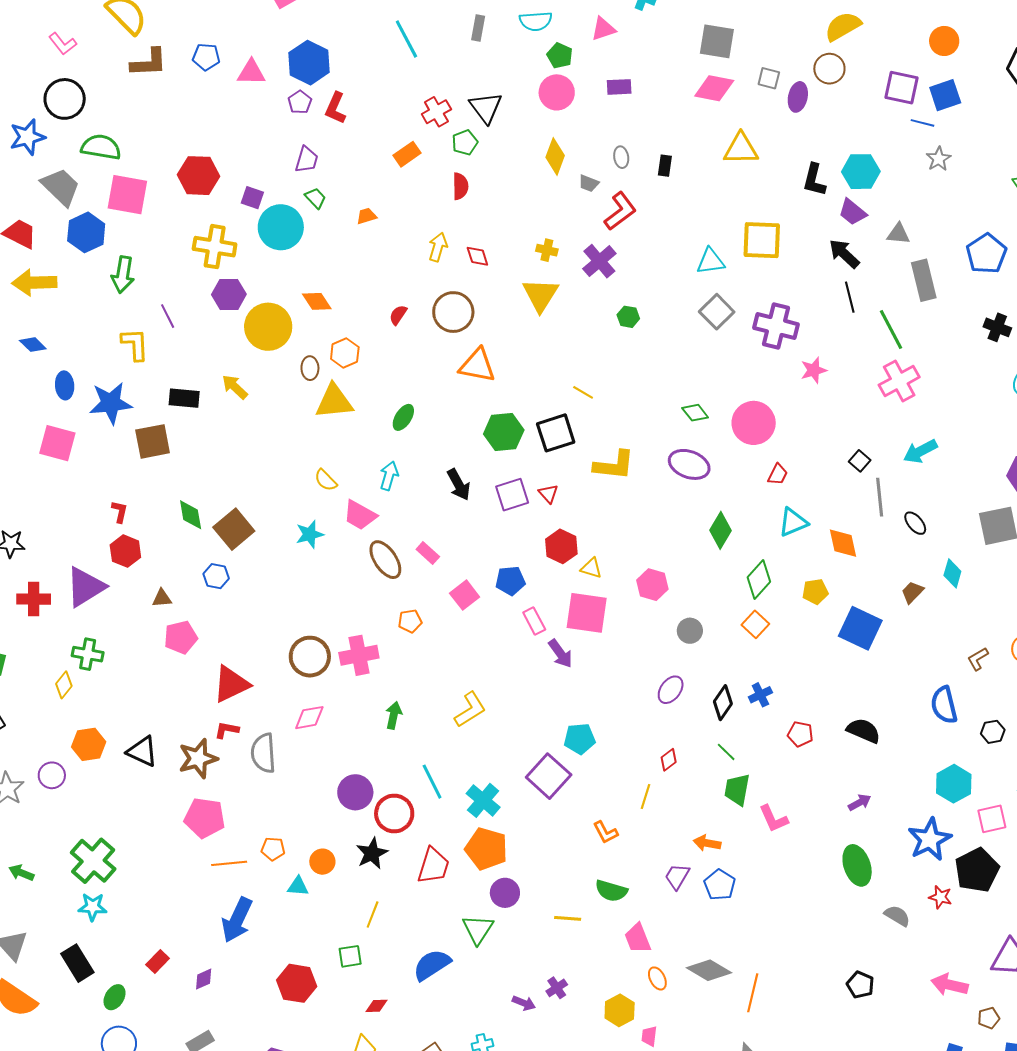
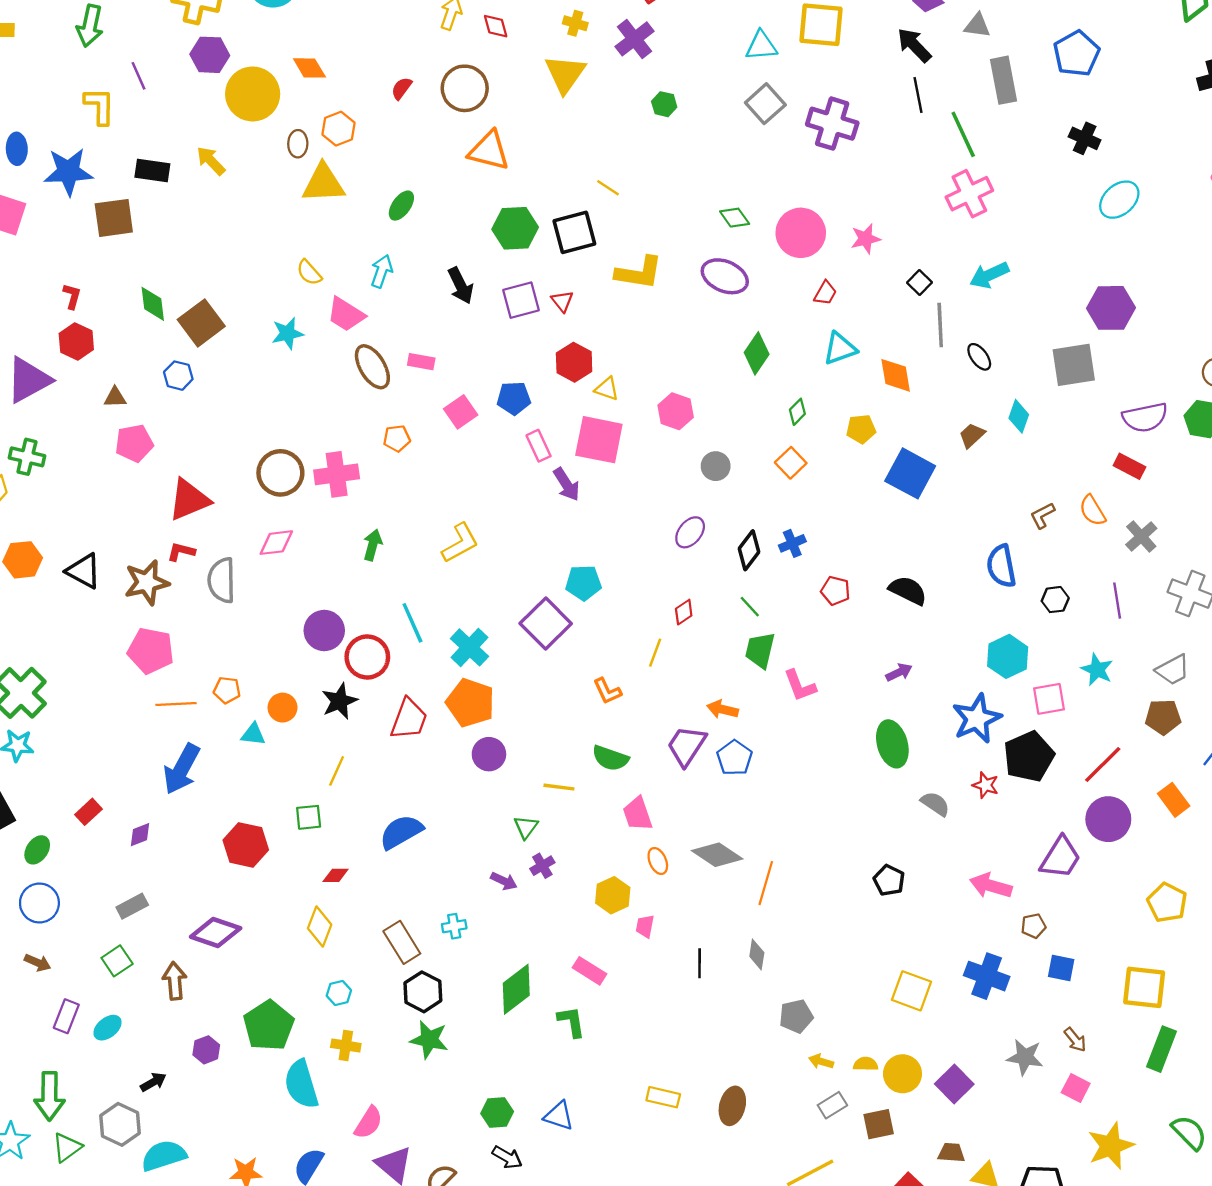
pink star: (814, 370) -> (866, 239), moved
pink rectangle: (428, 553) -> (421, 362), turned -35
green diamond: (759, 579) -> (797, 412), size x0.6
purple trapezoid: (677, 876) -> (686, 746), size x1.4
green triangle: (478, 929) -> (526, 827), moved, size x0.7

